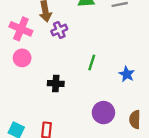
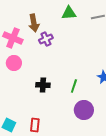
green line: (92, 63) -> (74, 86), moved

